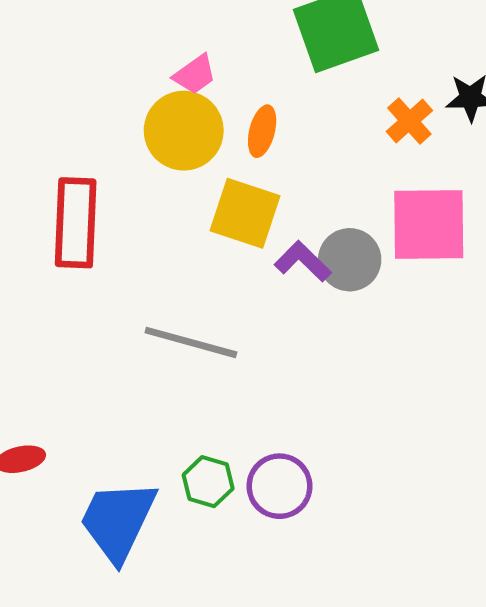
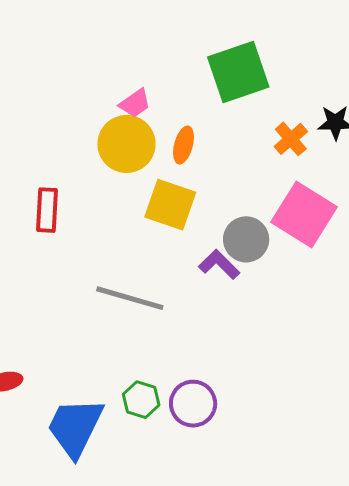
red rectangle: (76, 223) -> (47, 210), size x0.7
pink square: (429, 225) -> (304, 214), turned 32
purple L-shape: (303, 261) -> (219, 264), moved

